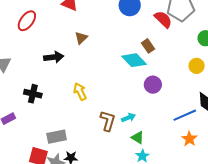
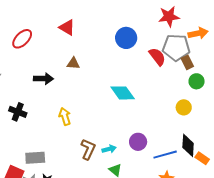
brown triangle: (81, 38) -> (73, 63), turned 40
brown rectangle: (148, 46) -> (187, 62), moved
purple circle: (153, 85) -> (138, 142), moved

